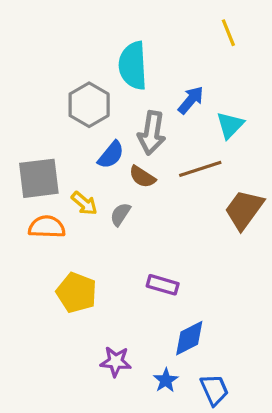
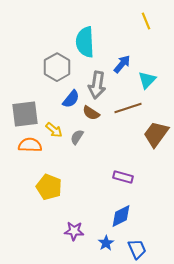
purple rectangle: (163, 285) -> (123, 177), moved

